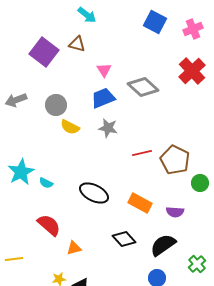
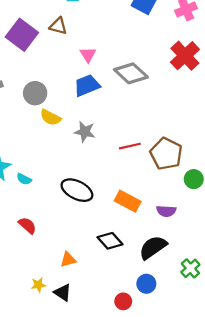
gray star: (108, 128) -> (85, 132), moved
red semicircle: (49, 225) -> (27, 225), size x0.7
orange triangle: (74, 248) -> (68, 260), moved

